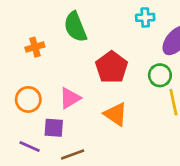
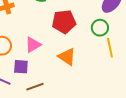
red pentagon: (112, 67) -> (64, 22), turned 30

